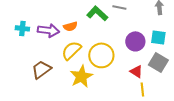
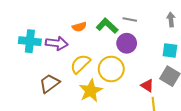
orange semicircle: (70, 26) -> (79, 27), moved
cyan cross: (22, 28) -> (30, 41), size x1.5
purple circle: (135, 41) -> (127, 43), moved

